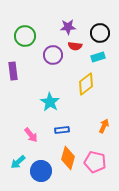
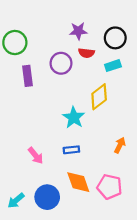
green circle: (25, 36) -> (15, 42), moved
purple rectangle: (13, 71) -> (28, 76), moved
cyan star: (50, 102) -> (74, 118), moved
orange diamond: (68, 158) -> (78, 182), turned -35
cyan arrow: (18, 162) -> (16, 201), moved

